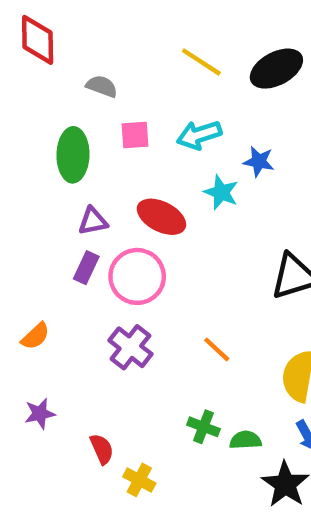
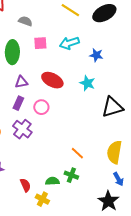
cyan star: (221, 192) -> (87, 83), moved
pink circle: (137, 276) -> (41, 107), size x0.6
purple cross: (130, 347) -> (22, 129), moved
orange line: (217, 349) -> (77, 153), moved
green semicircle: (245, 440) -> (52, 181), moved

